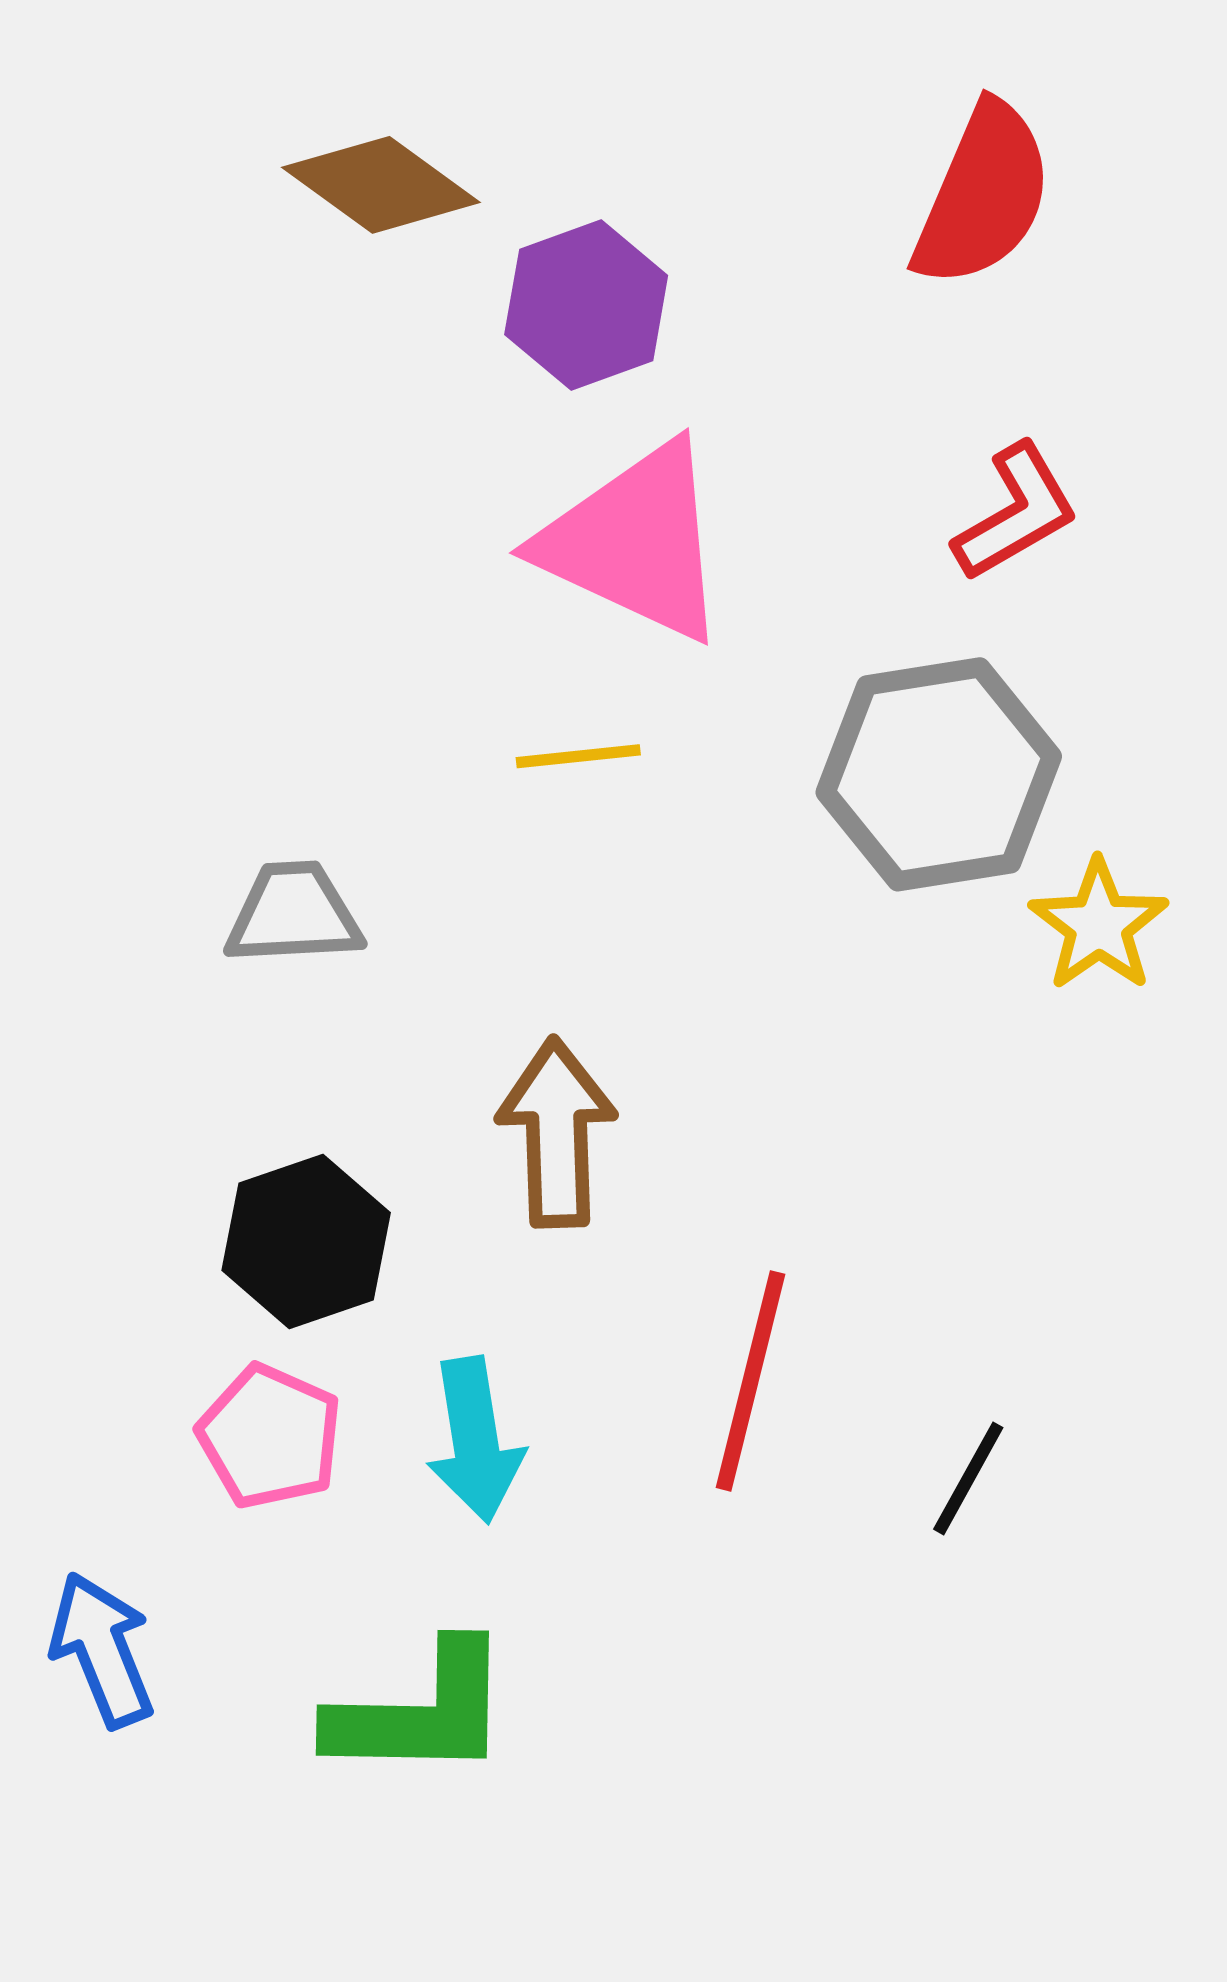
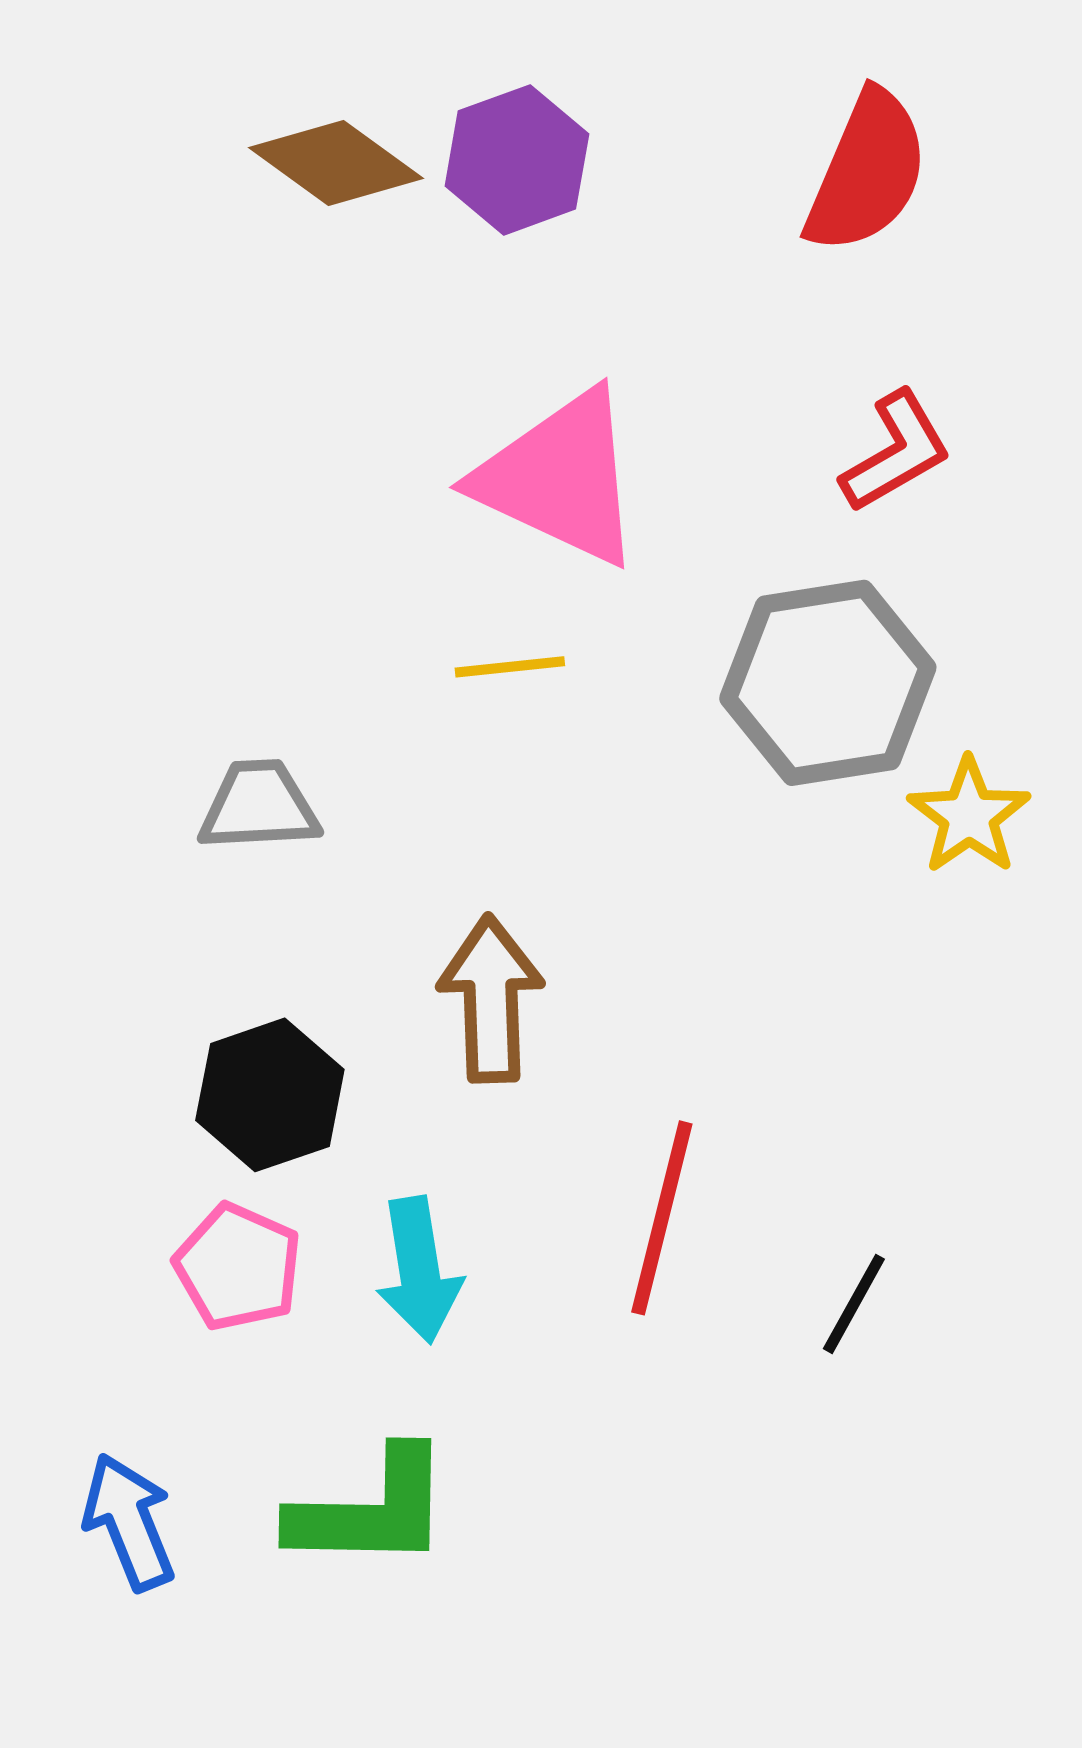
purple hexagon: (586, 305) -> (517, 160), moved
blue arrow: (102, 1650) -> (129, 1522), moved

